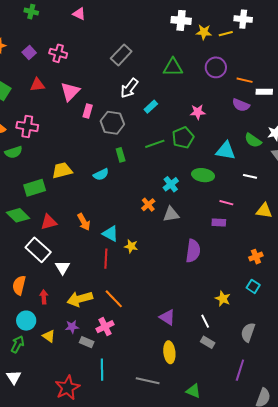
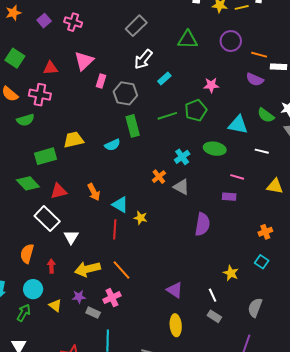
red triangle: (37, 85) -> (50, 68), moved
green rectangle: (121, 155) -> (133, 126), size x1.5
gray triangle: (171, 214) -> (181, 187), turned 36

